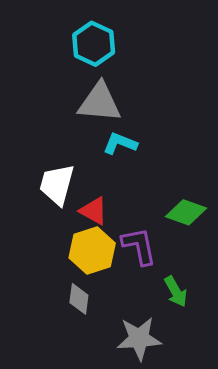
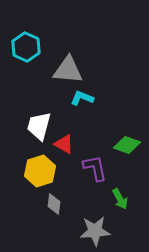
cyan hexagon: (94, 44) -> (26, 47), moved
yellow hexagon: (92, 250) -> (40, 171), moved

